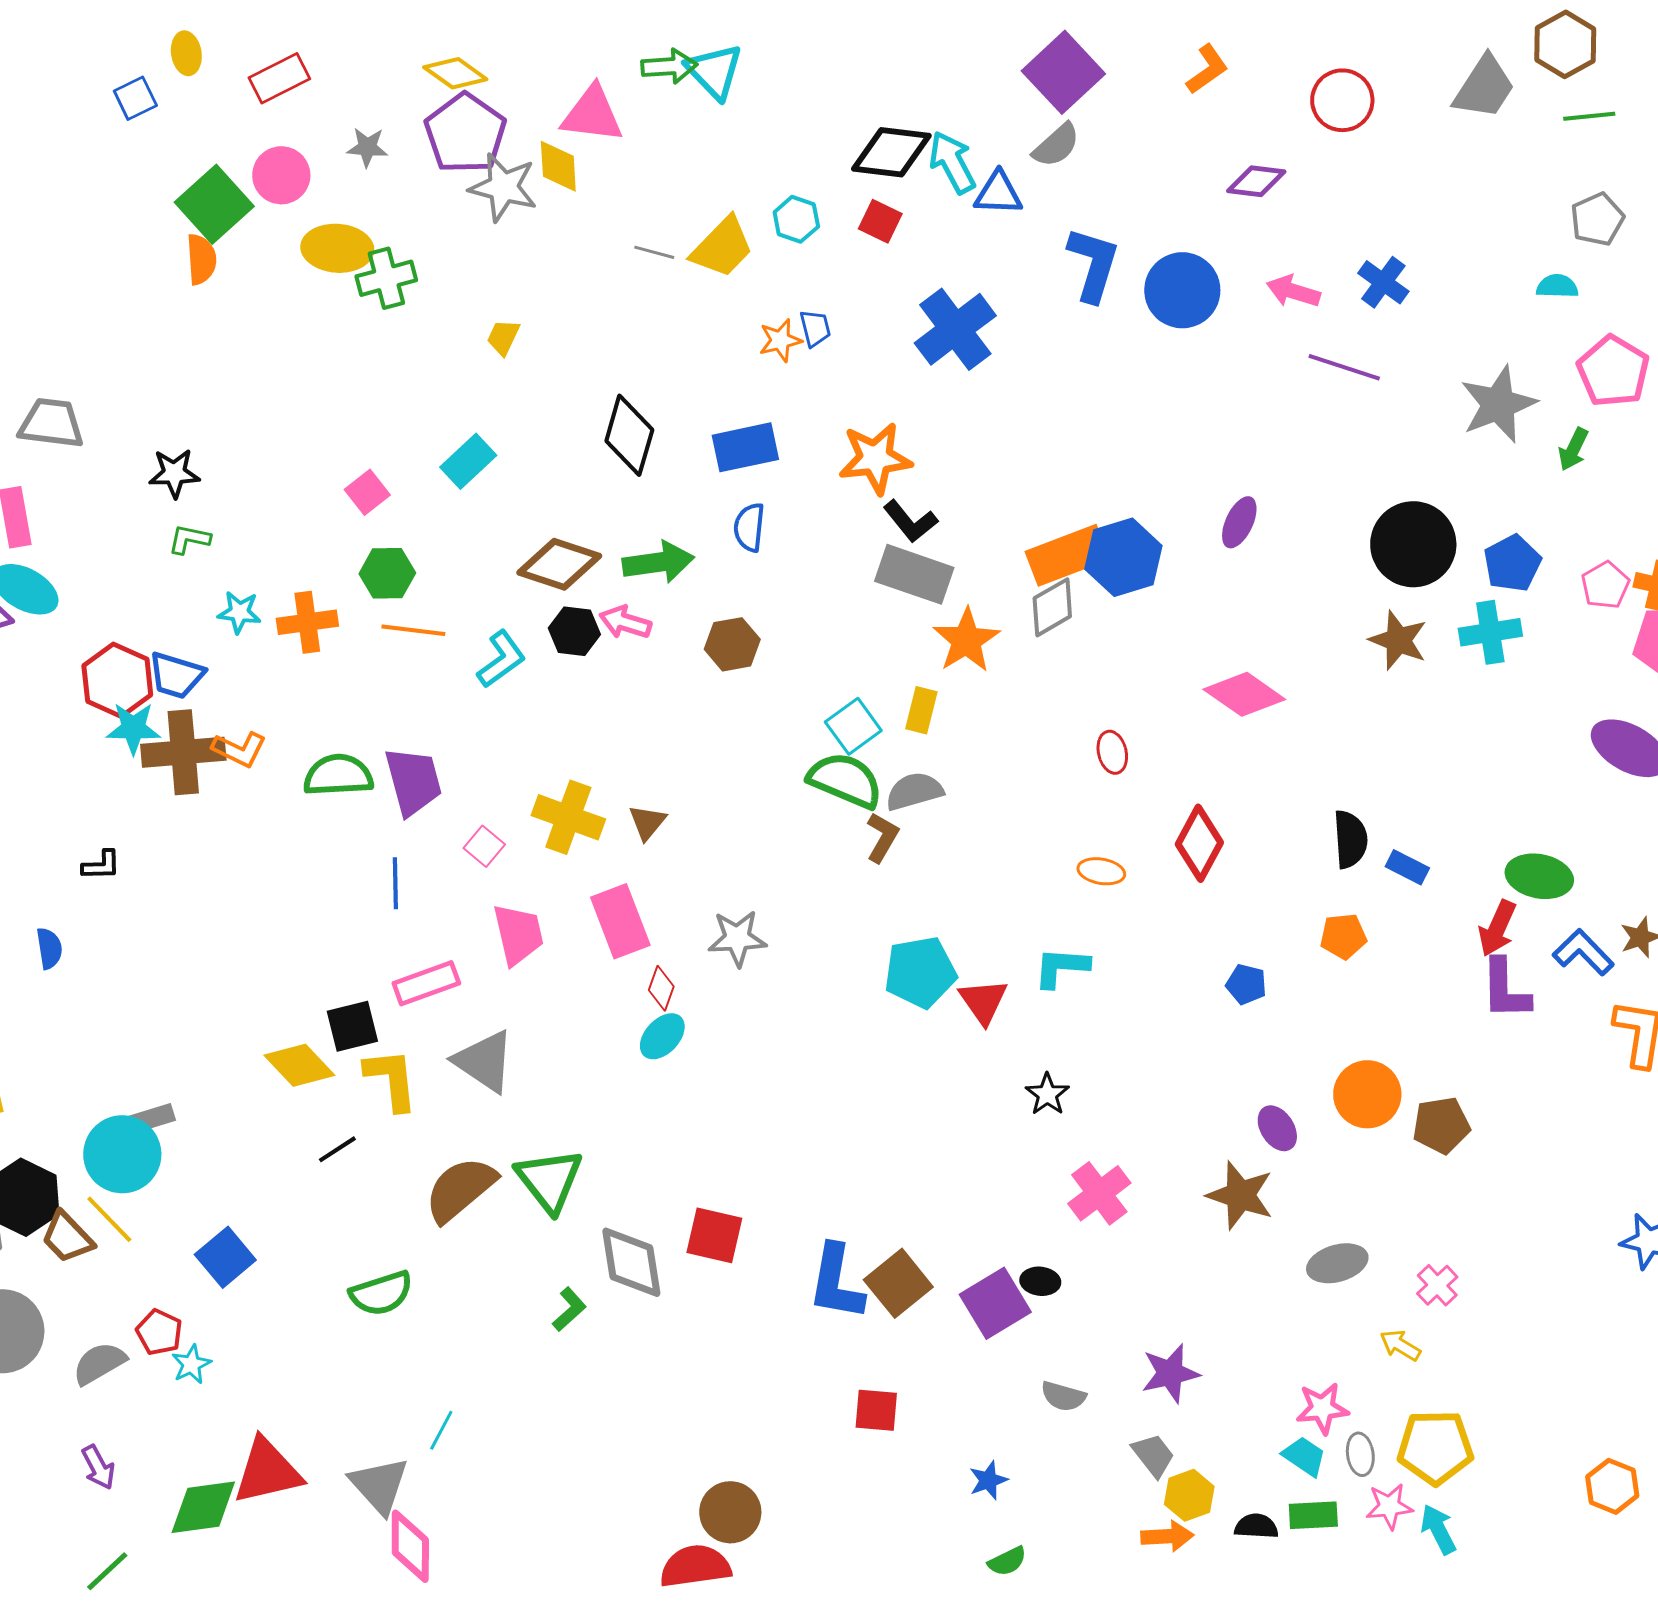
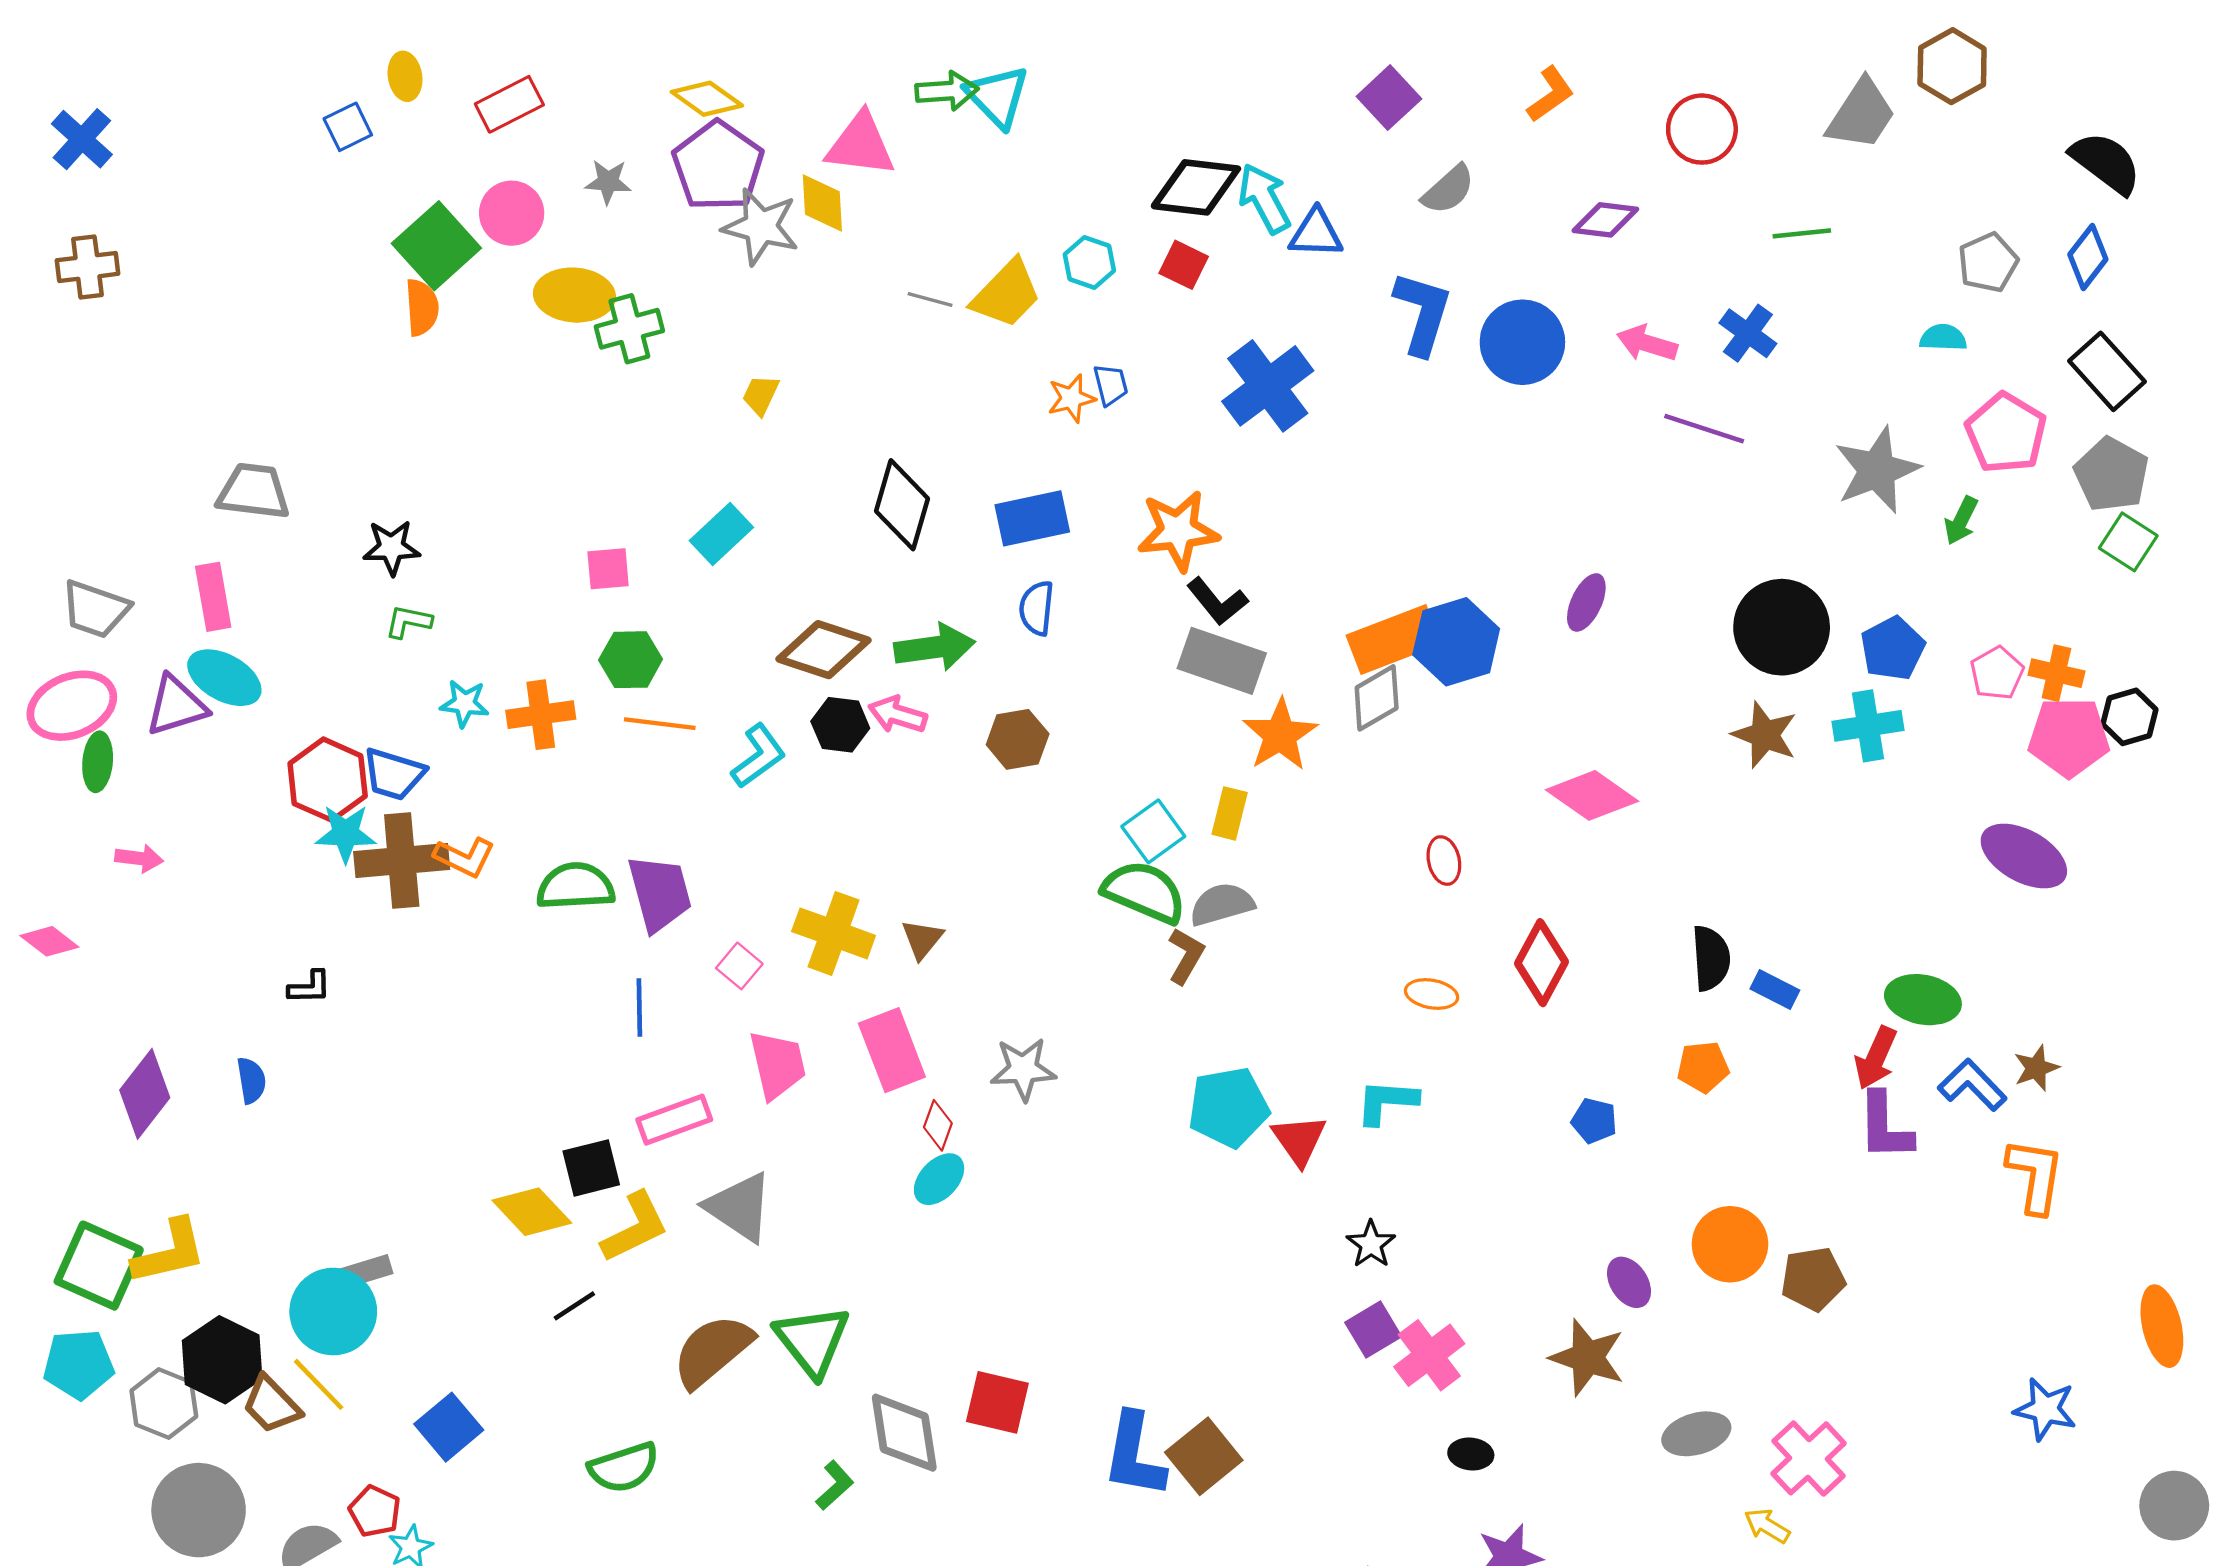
purple square: (1063, 72) -> (1389, 98), size x0.7
green line: (1589, 116) -> (1802, 233), moved
gray semicircle: (1056, 145) -> (1448, 190), moved
pink square: (367, 492) -> (608, 569), turned 33
yellow L-shape: (391, 1079) -> (635, 1227), turned 70
black ellipse: (1040, 1281) -> (1471, 1454), moved
pink cross: (1437, 1285) -> (1809, 1458), size x1.6
purple square: (995, 1303) -> (1373, 1329), moved, size x0.7

